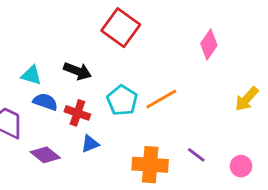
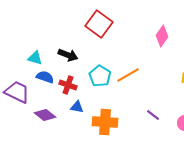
blue triangle: (90, 144) -> (77, 107), turned 32
orange cross: (150, 165) -> (105, 122), moved

